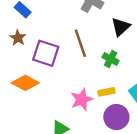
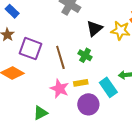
brown line: (80, 43) -> (60, 57), moved
pink star: (82, 100) -> (60, 89), turned -30

